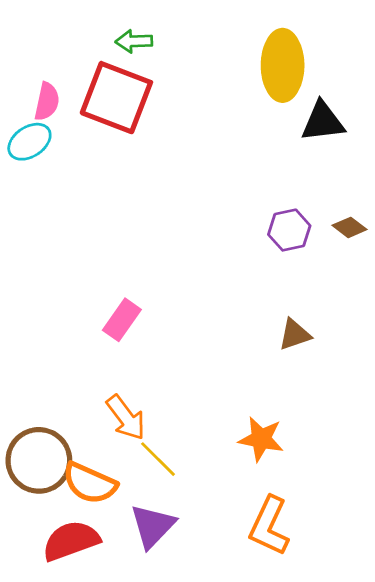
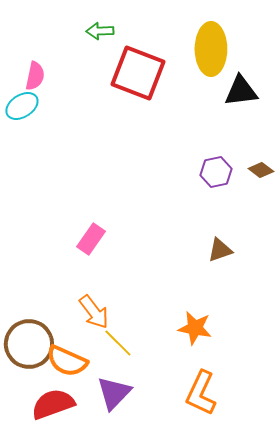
red square: (116, 98) -> (138, 73), moved

